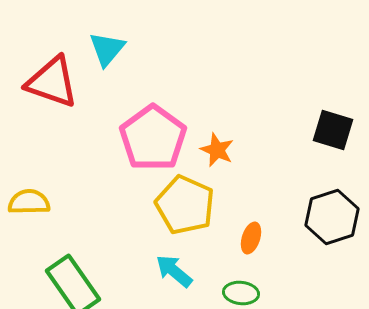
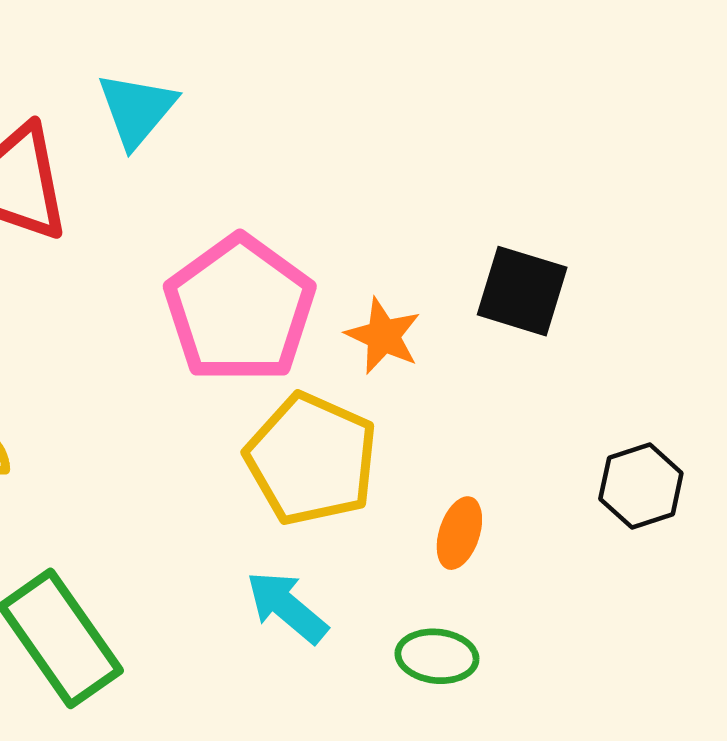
black square: (333, 130) -> (522, 291), moved
black hexagon: (332, 217) -> (641, 486), size x0.7

